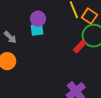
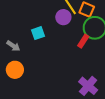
purple circle: (38, 19) -> (63, 17), moved

